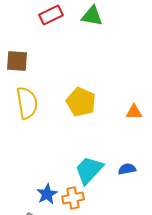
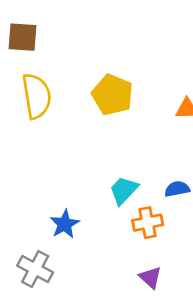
cyan trapezoid: (89, 170) -> (124, 190), size x0.7
orange cross: (73, 198) -> (148, 223), moved

